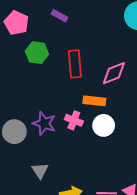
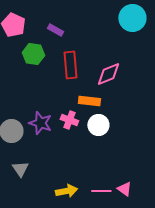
purple rectangle: (59, 16) -> (55, 30), moved
gray triangle: (40, 171) -> (20, 169), moved

